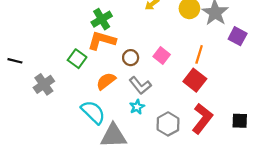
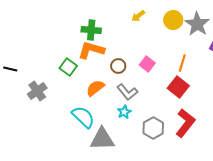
green cross: (102, 19) -> (91, 30), turned 36

